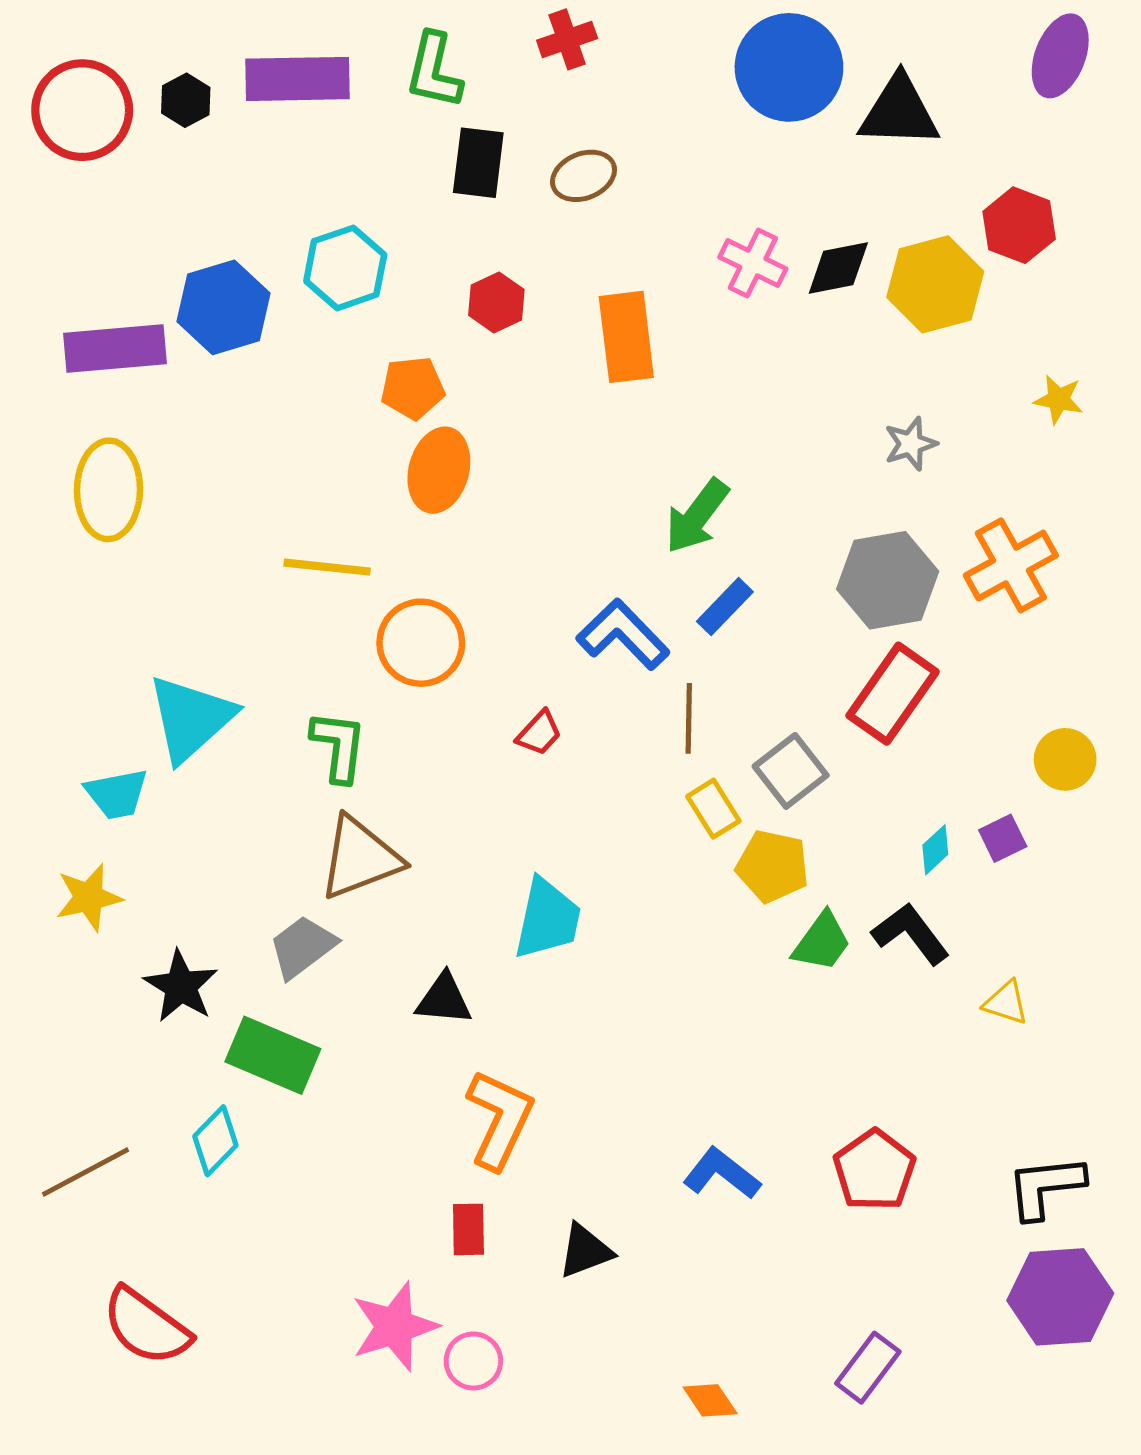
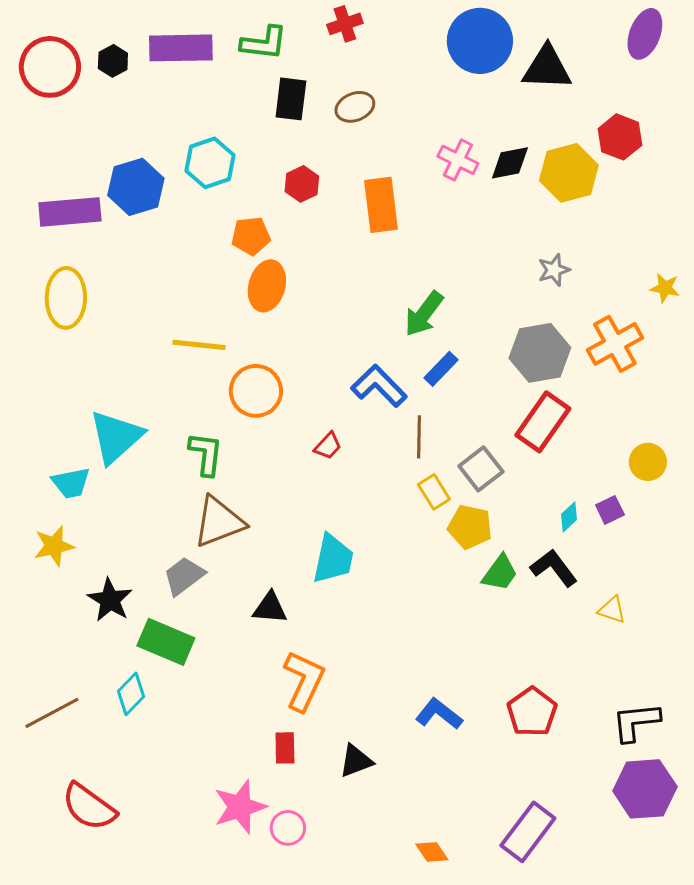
green L-shape: (434, 71) -> (264, 43), turned -96
yellow star: (1059, 399) -> (665, 288), moved
purple rectangle: (868, 1368) -> (528, 832), size x1.4

